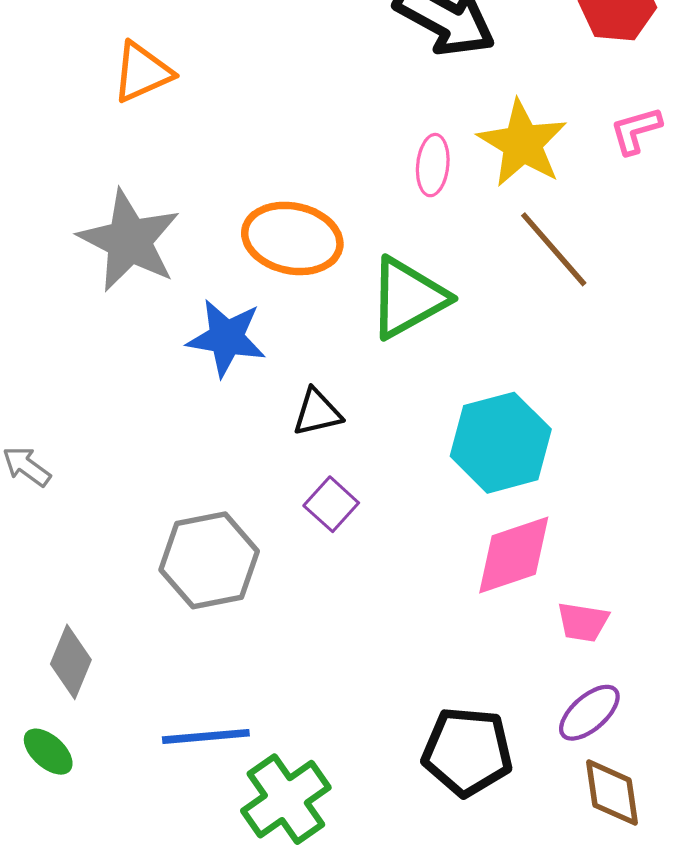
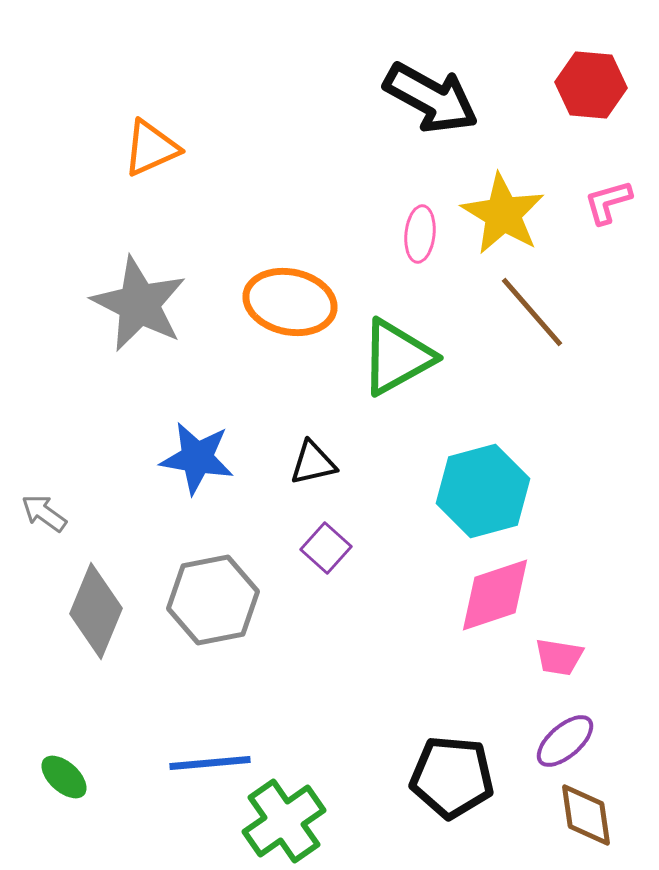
blue star: (226, 338) -> (197, 458), moved
gray diamond: (71, 662) -> (96, 611), moved, size x1.4

